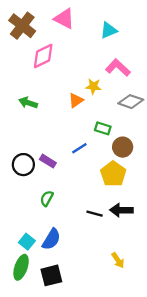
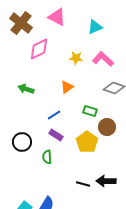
yellow star: (93, 86) -> (76, 58), moved
blue line: (79, 148) -> (54, 115), moved
purple rectangle: (48, 161) -> (56, 135), moved
yellow pentagon: (113, 174) -> (87, 142), moved
green semicircle: (47, 198) -> (47, 157), moved, turned -32

